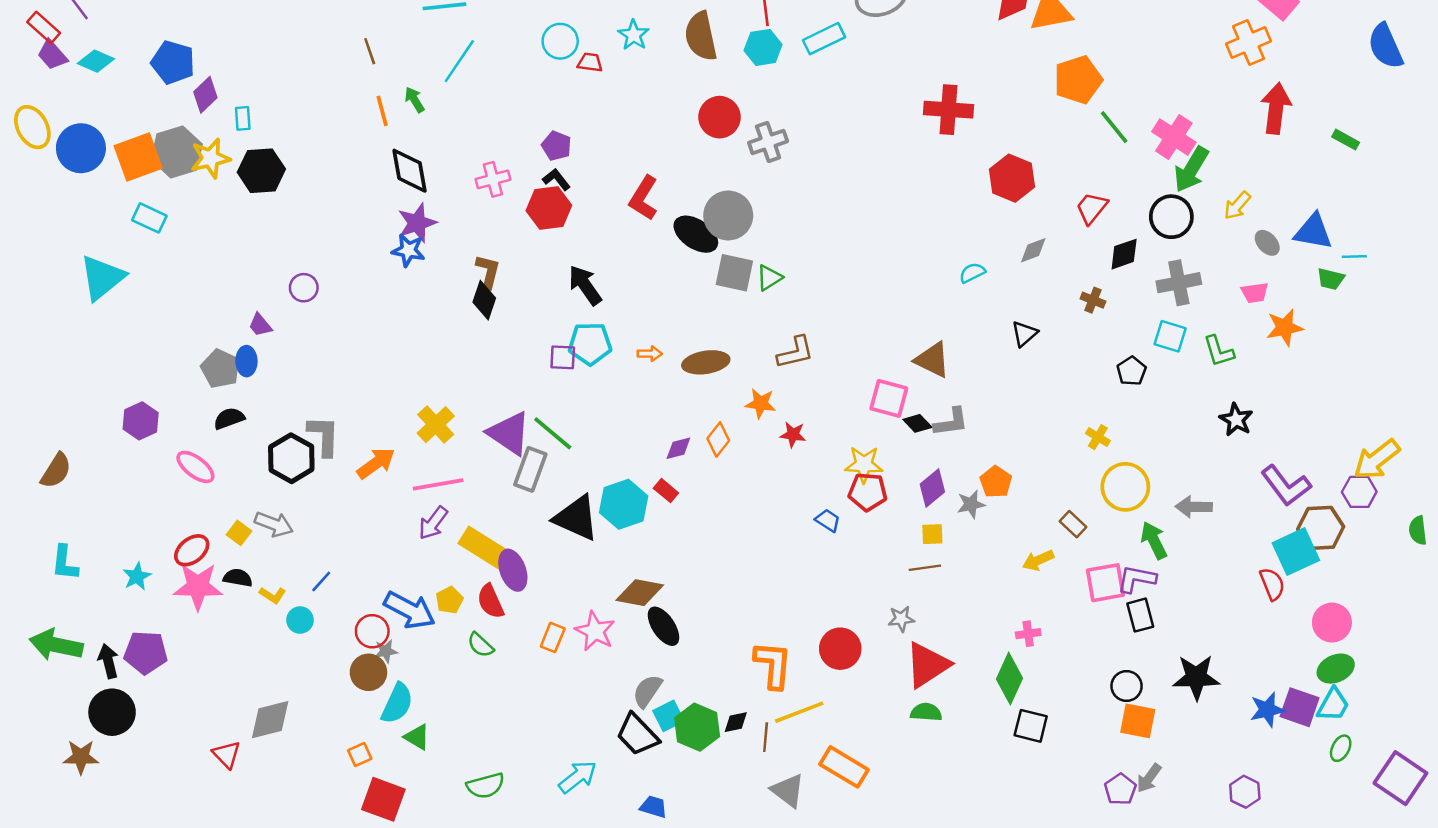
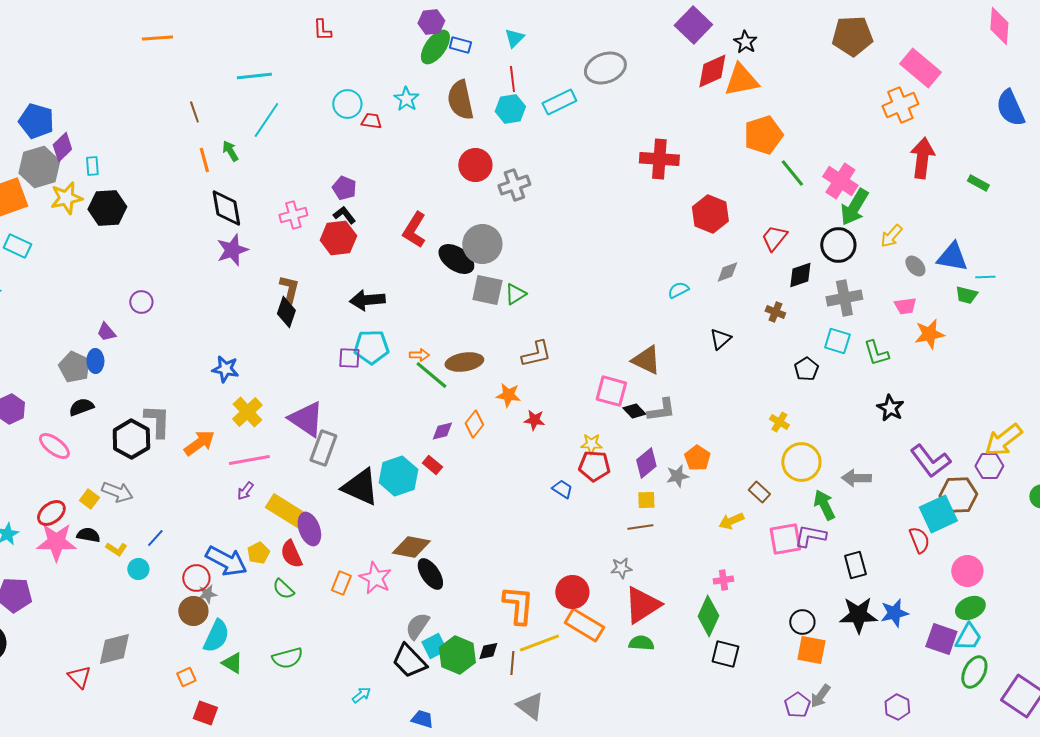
gray hexagon: (177, 152) -> (39, 167), moved
blue star: (408, 250) -> (225, 369), moved
black arrow: (585, 285) -> (367, 300), turned -60
green line: (553, 433) -> (431, 375), moved
yellow star: (864, 464) -> (591, 444), size x0.7
purple arrow: (433, 523) -> (245, 491), size x0.7
black rectangle: (1140, 615) -> (855, 565), moved
blue star: (1267, 710) -> (894, 613), moved
green ellipse: (1341, 748) -> (974, 672), size x1.5
orange rectangle: (844, 767) -> (584, 625), moved
cyan arrow: (578, 777) -> (361, 695), size x0.6
green semicircle: (485, 786) -> (287, 658), moved
red square: (383, 799) -> (205, 713), size x0.7

